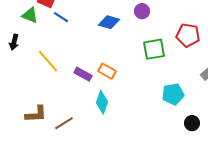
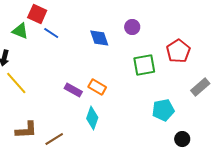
blue diamond: (109, 22) -> (99, 38), turned 55
red pentagon: (188, 35) -> (178, 51), turned 30
yellow line: (48, 61) -> (16, 83), moved

